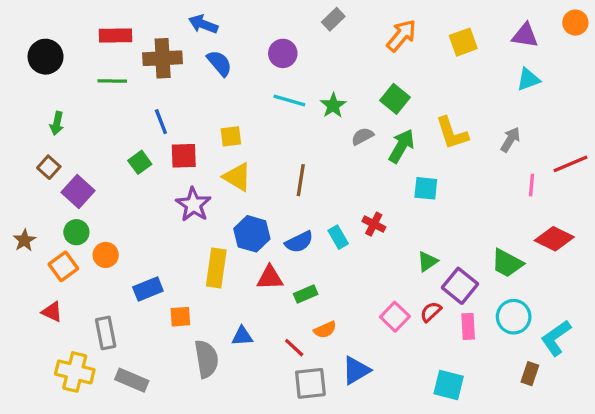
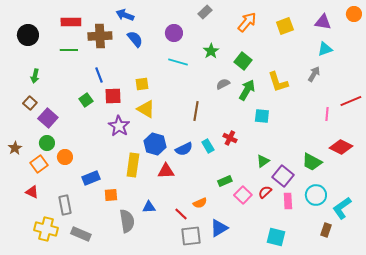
green star: (333, 105) -> (211, 51), moved
gray arrow: (510, 140) -> (314, 74), moved
brown line: (301, 180) -> (196, 111), moved
green rectangle: (306, 294) -> (225, 181), moved

